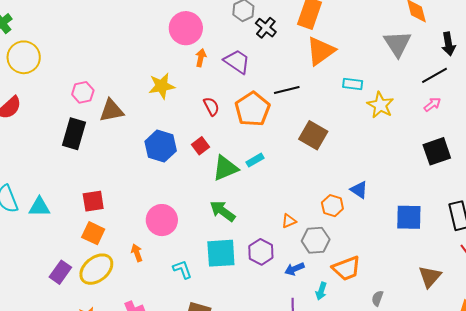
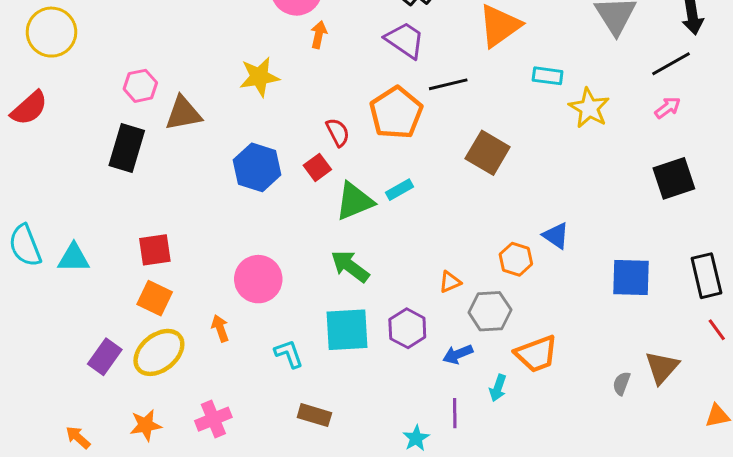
purple trapezoid: (237, 62) -> (405, 40), moved
red semicircle: (211, 106) -> (338, 132), moved
gray semicircle: (377, 298) -> (622, 383), moved

